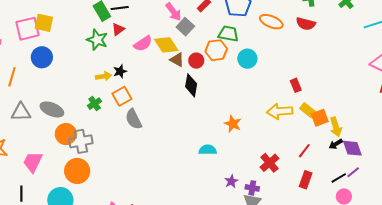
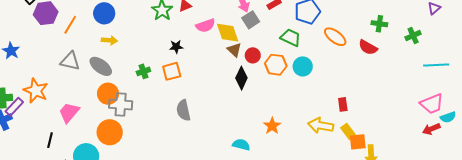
orange hexagon: (216, 50) -> (276, 65), moved
yellow arrow: (103, 76) -> (109, 40), moved
gray semicircle: (134, 119) -> (183, 110), moved

